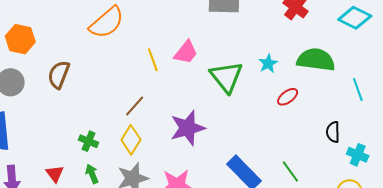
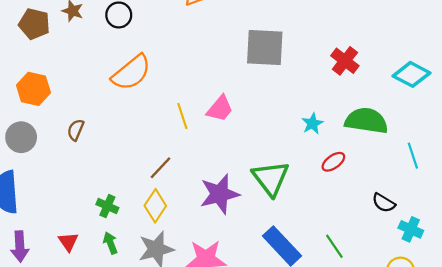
brown semicircle: (59, 75) -> (76, 130), size x0.7
green triangle: (226, 77) -> (271, 178), moved
black semicircle: (333, 132) -> (384, 203), turned -60

